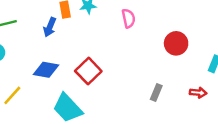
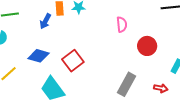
pink semicircle: (128, 18) -> (122, 25), moved
gray rectangle: (156, 93) -> (126, 84), size x1.6

